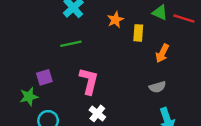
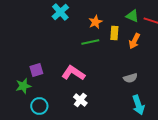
green line: (71, 44) -> (90, 42), moved
orange arrow: (162, 53) -> (134, 41), moved
pink L-shape: (89, 81) -> (73, 73), turned -70

